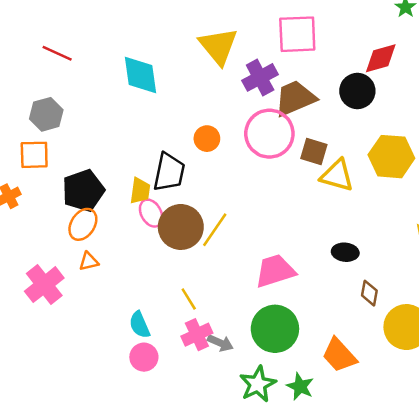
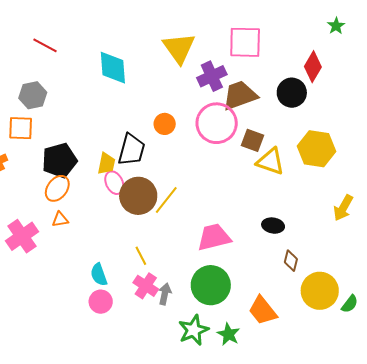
red diamond: (381, 58) -> (313, 67), turned -48
pink cross: (197, 335) -> (146, 286), turned -35
gray arrow: (220, 343) -> (165, 294), turned -105

